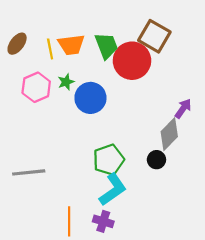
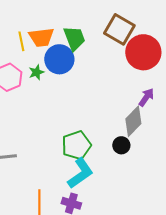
red circle: (132, 61) -> (143, 52), moved
blue circle: (90, 98) -> (59, 59), moved

